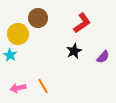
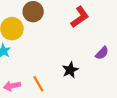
black star: (74, 51) -> (70, 70), moved

